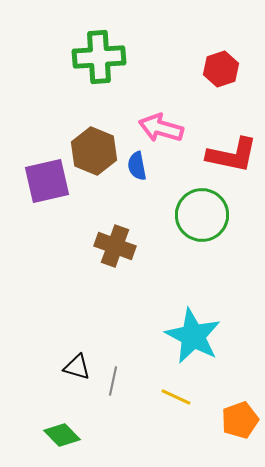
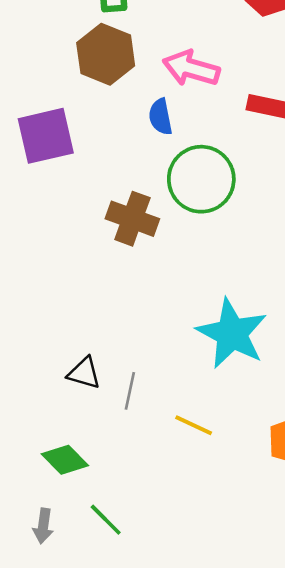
brown hexagon: (94, 151) -> (106, 54), moved
green circle: (202, 215) -> (201, 179), moved
yellow line: (176, 397) -> (194, 425), moved

